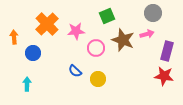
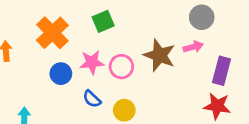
green square: (107, 16) -> (103, 21), moved
pink star: (76, 31) -> (92, 62), moved
blue circle: (33, 53) -> (61, 74), moved

